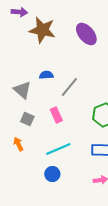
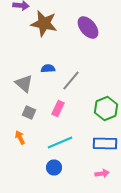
pink rectangle: (56, 115) -> (58, 108), turned 49

